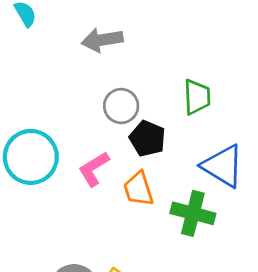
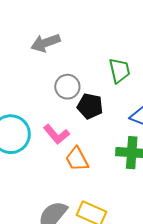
pink L-shape: (94, 169) -> (56, 134), turned -88
orange trapezoid: (138, 189) -> (77, 159), moved

